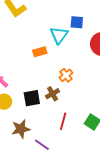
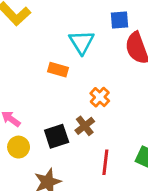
blue square: (77, 22) -> (119, 20), moved
orange rectangle: (40, 52) -> (58, 70), turned 40

